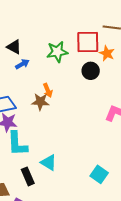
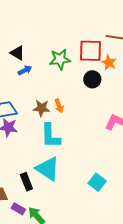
orange arrow: (48, 90) -> (59, 106), moved
cyan L-shape: (17, 144) -> (50, 136), moved
cyan triangle: (49, 163) -> (48, 169), size x1.5

